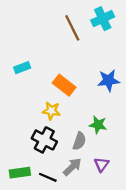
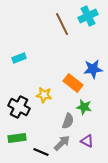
orange rectangle: (64, 85) -> (73, 83), moved
black cross: (44, 140) -> (19, 107), moved
purple triangle: (102, 164) -> (87, 141), turned -40
green rectangle: (20, 173) -> (17, 138), moved

